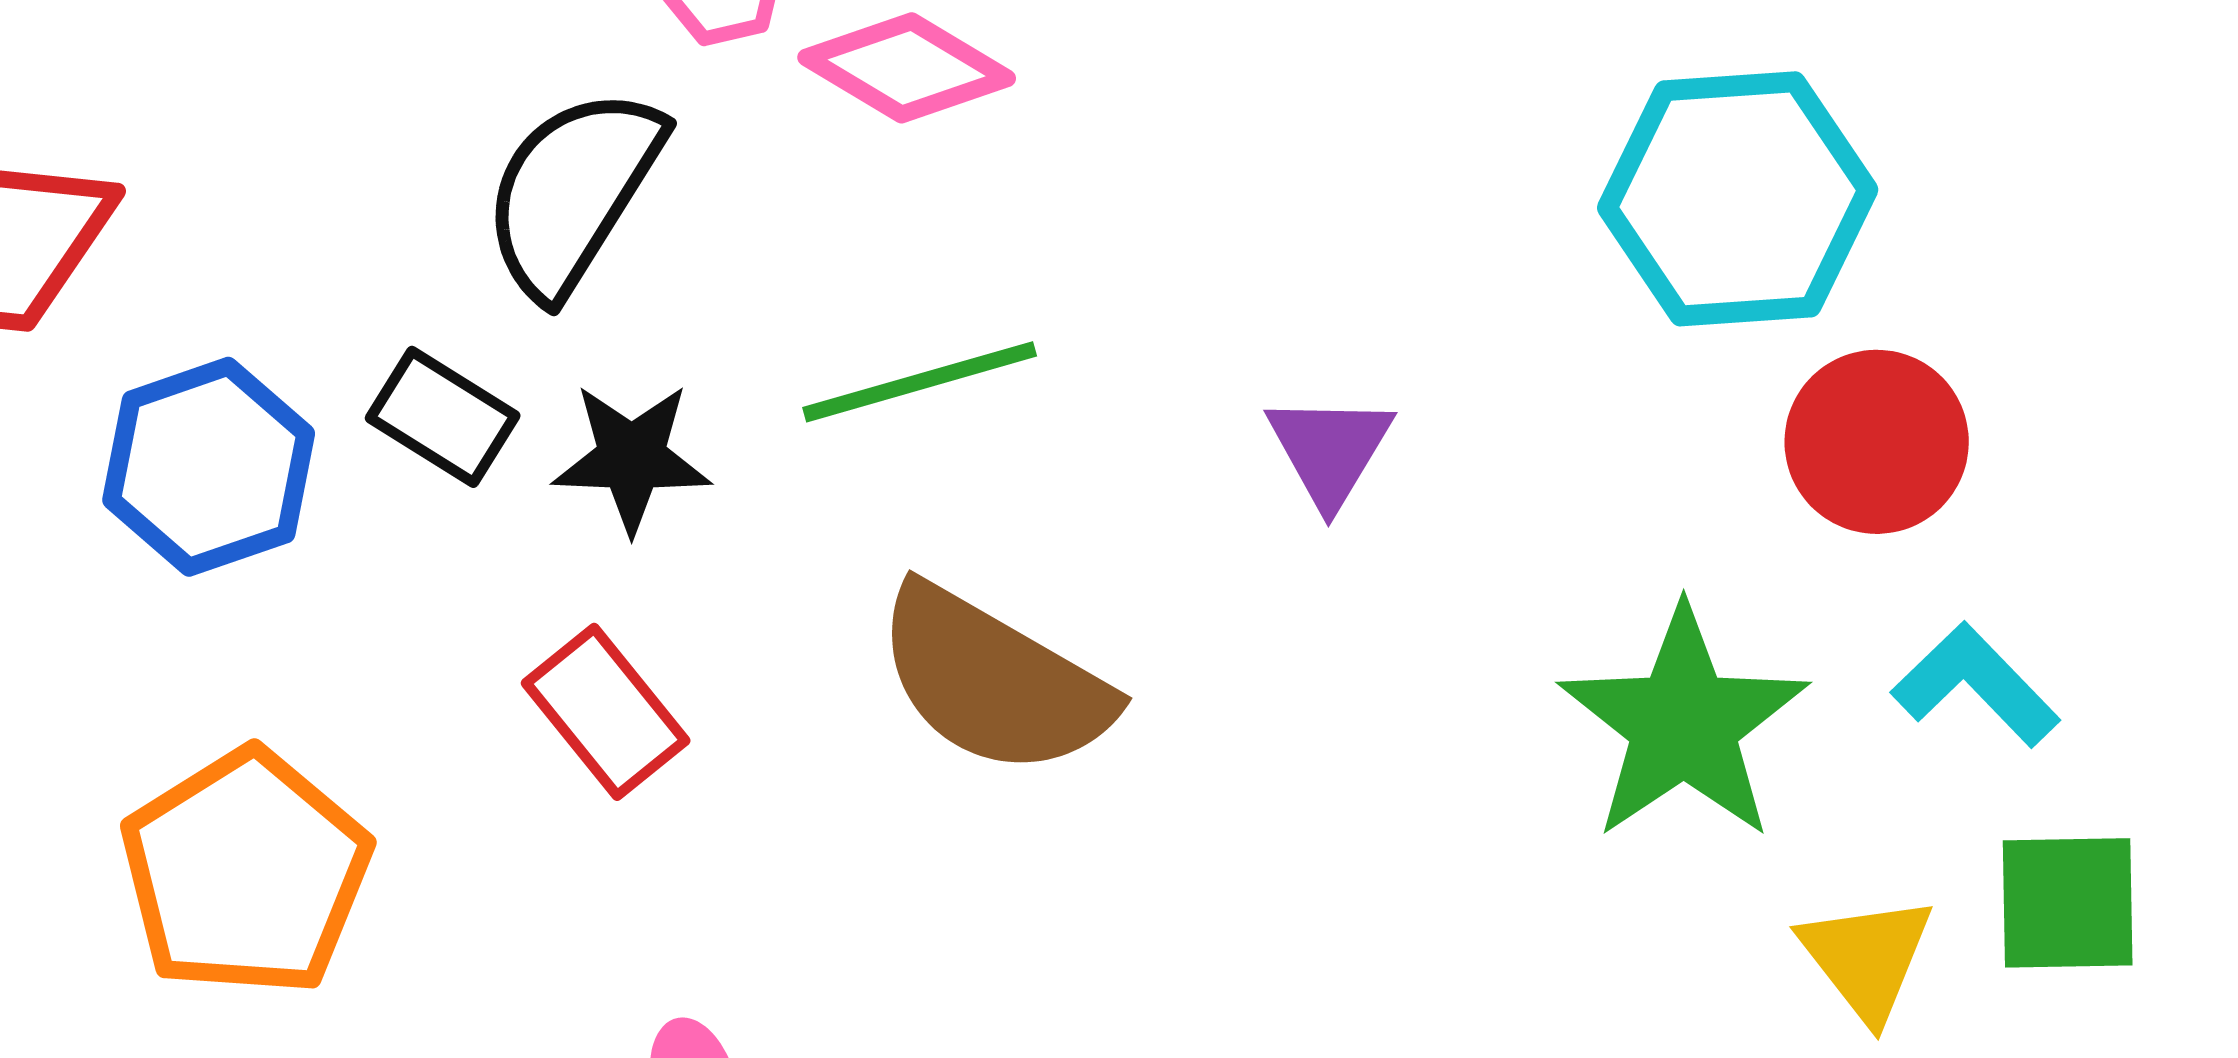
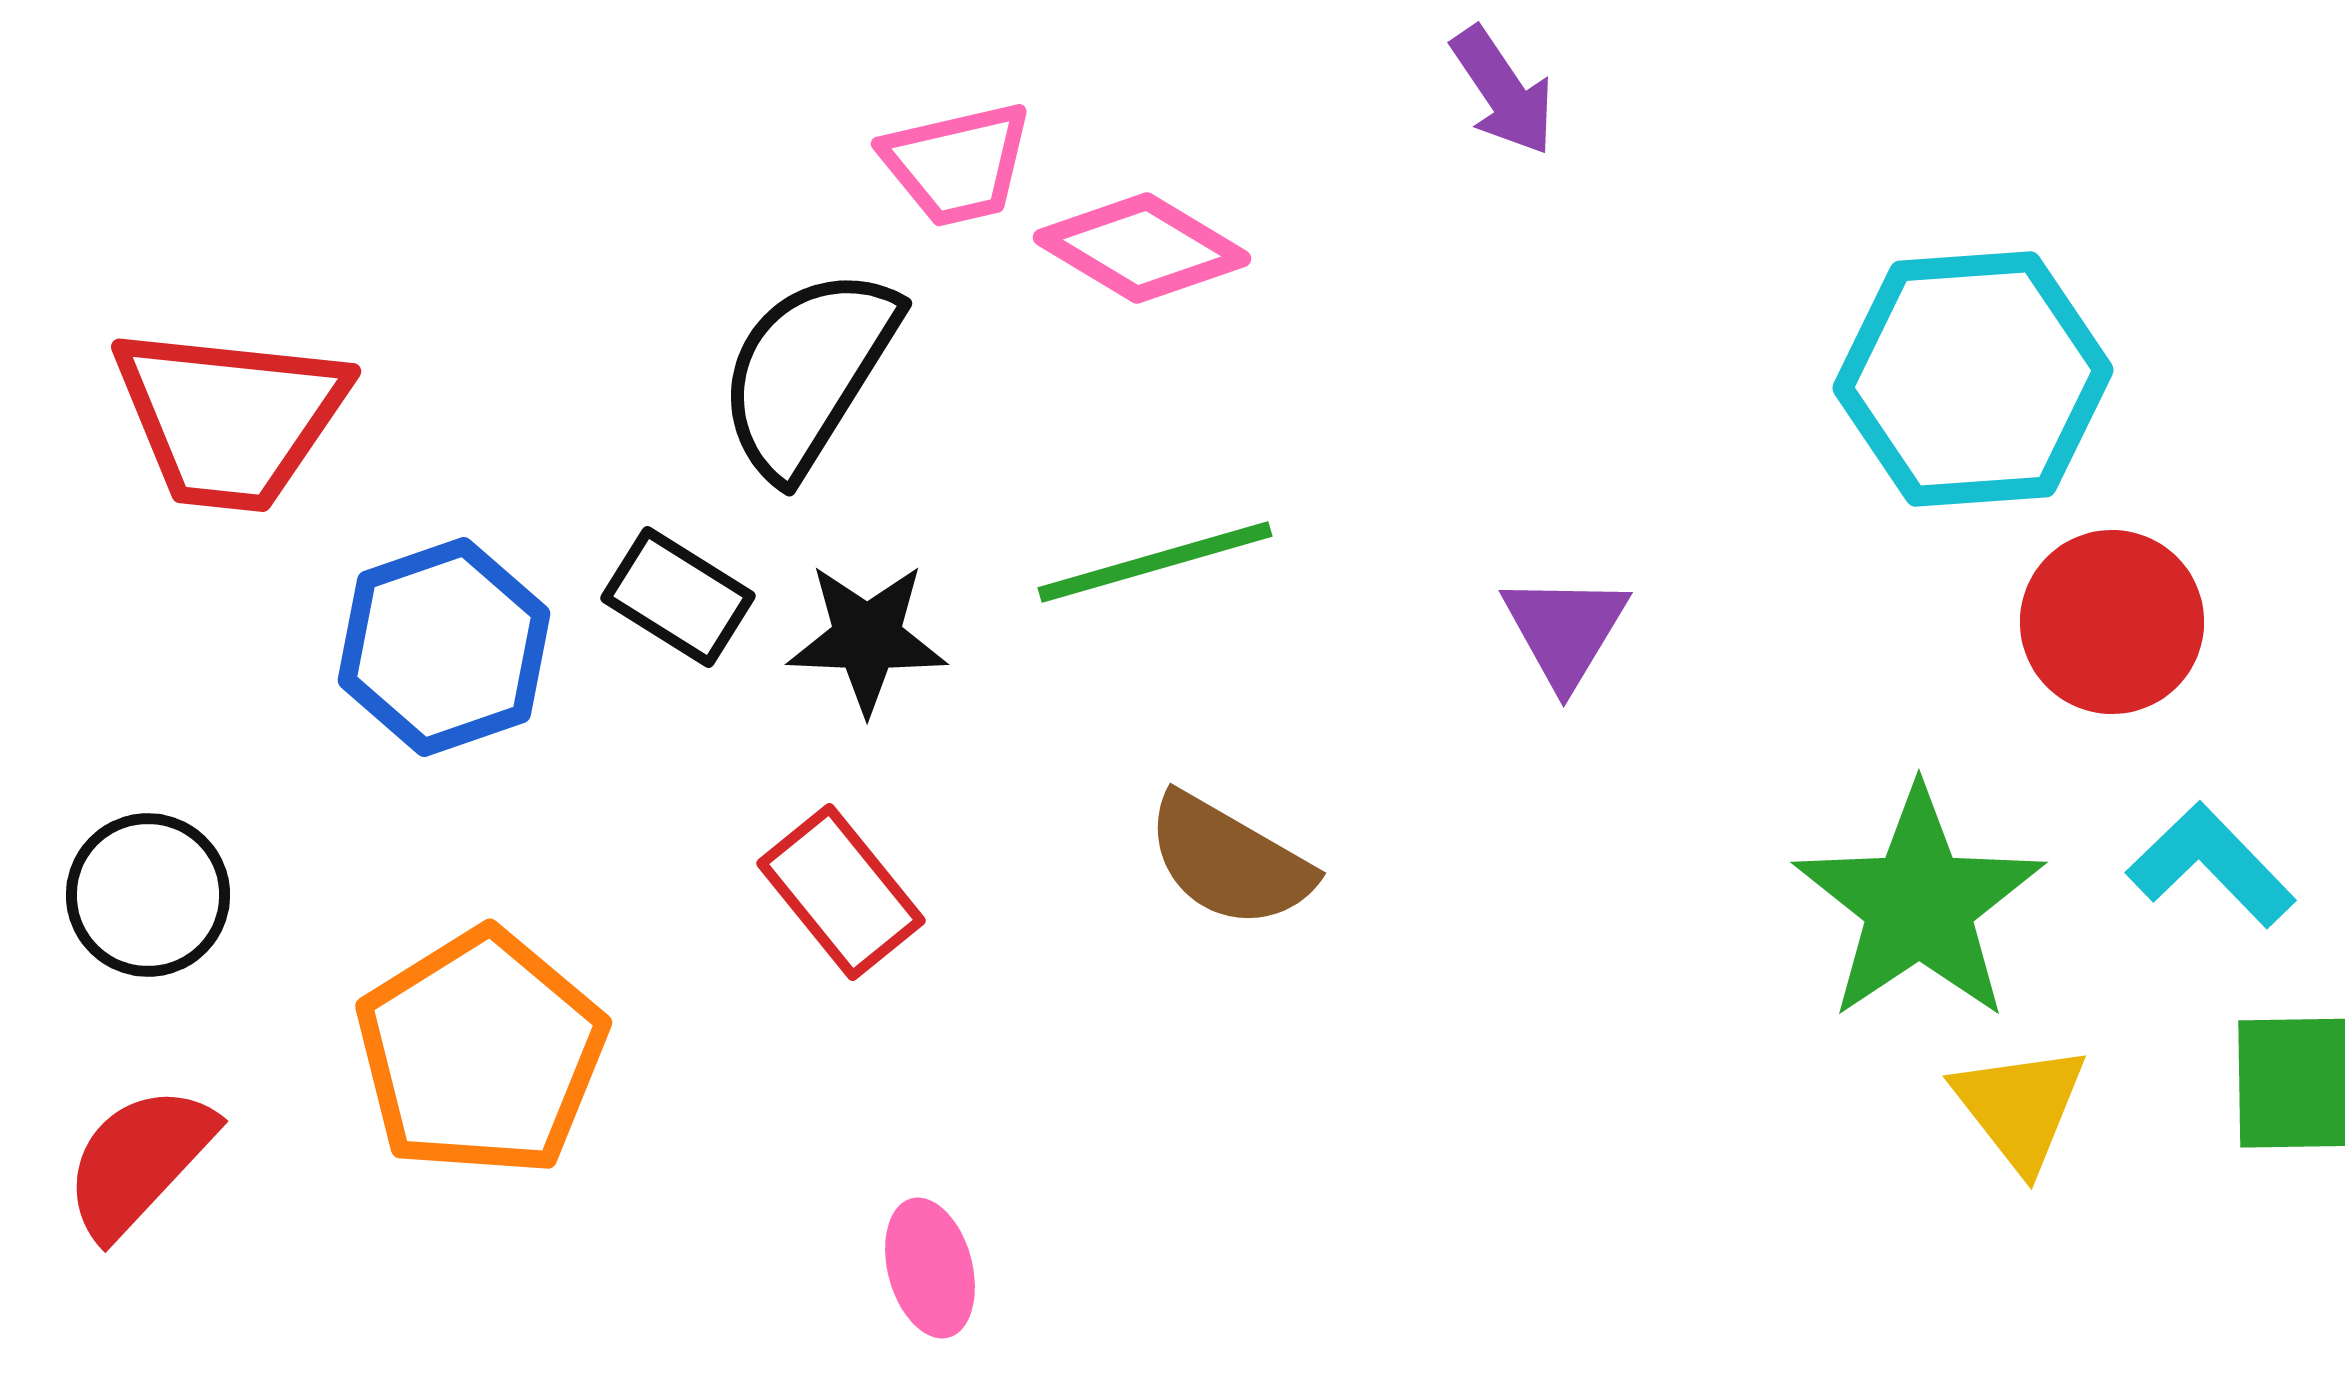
brown semicircle: (994, 681) -> (1229, 861), size x0.7
yellow triangle: (1867, 958) -> (2020, 1107), moved

